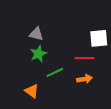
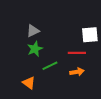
gray triangle: (36, 34) -> (33, 31), turned -40

